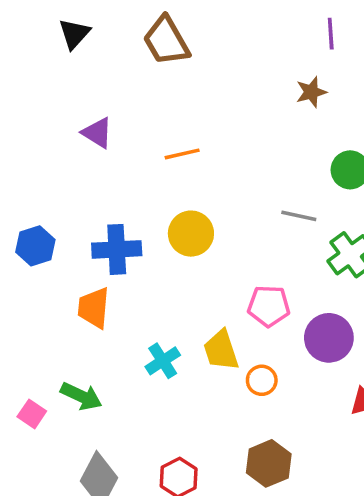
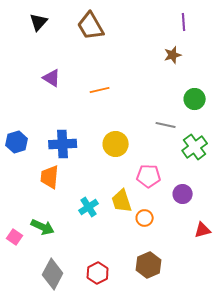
yellow circle: (191, 234) -> (116, 144), moved
purple circle: (329, 338) -> (183, 194), size x0.7

